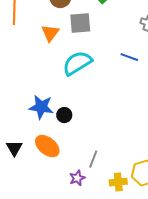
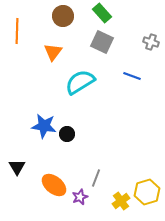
gray square: (80, 23) -> (102, 42), moved, turned 30
orange ellipse: (47, 146) -> (54, 185), moved
yellow cross: (118, 182) -> (121, 201), turned -30

